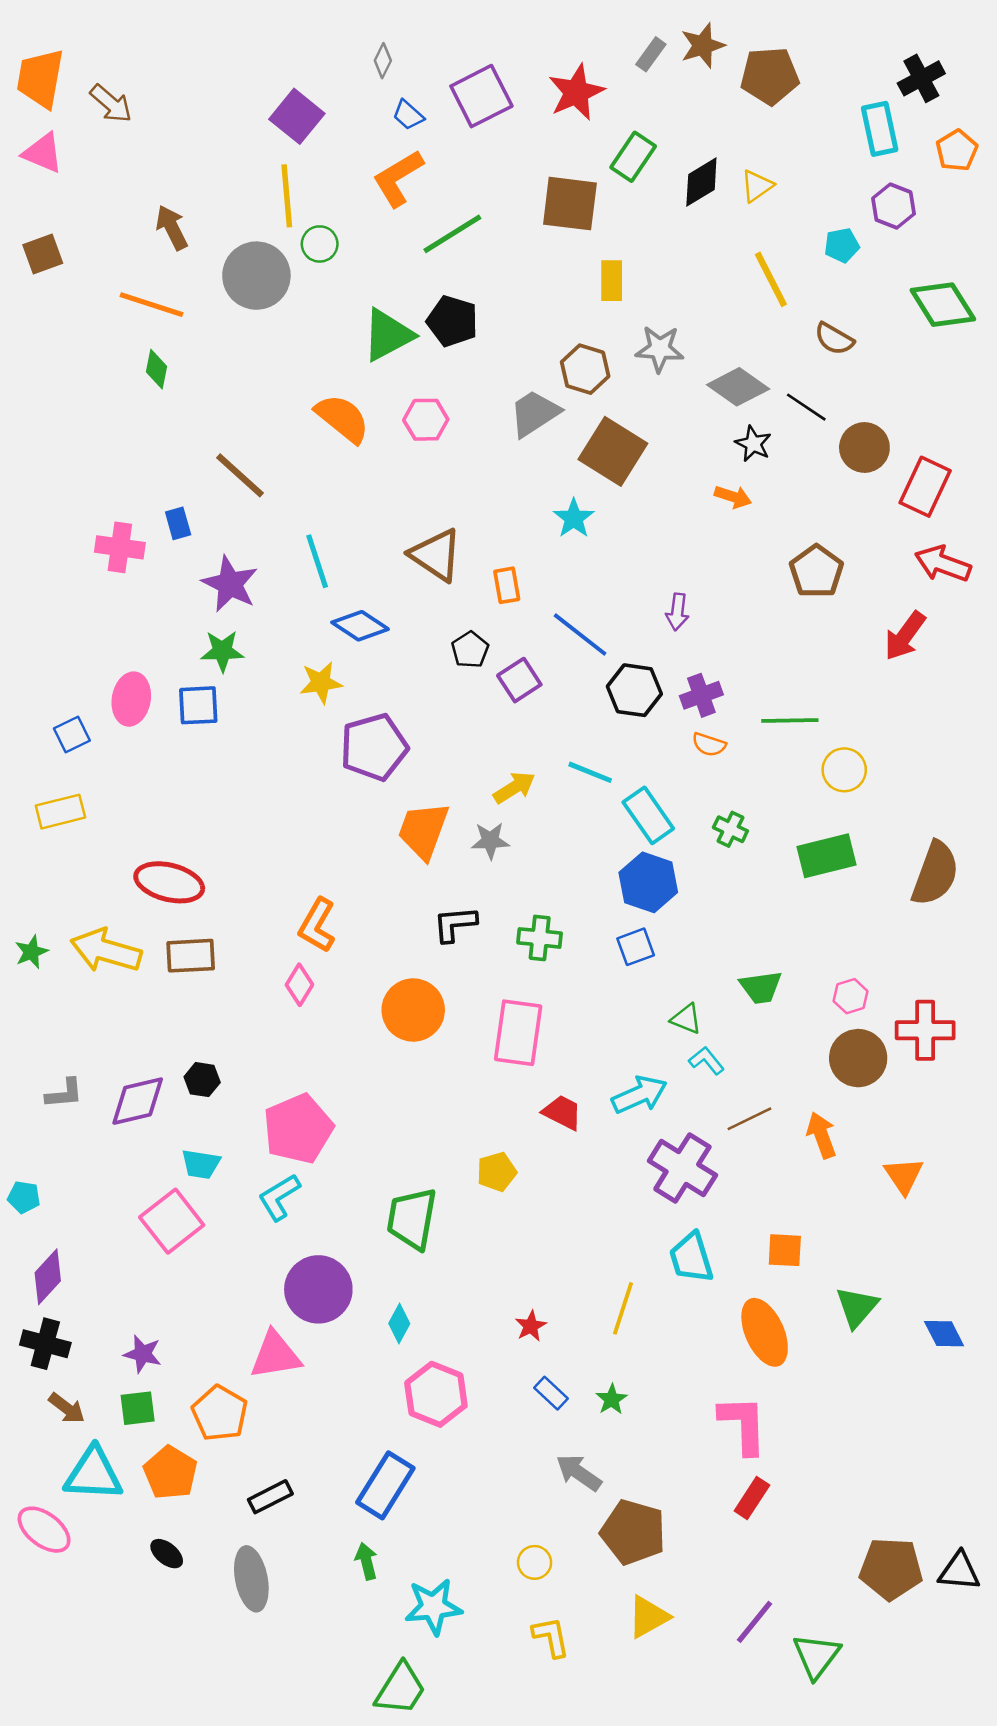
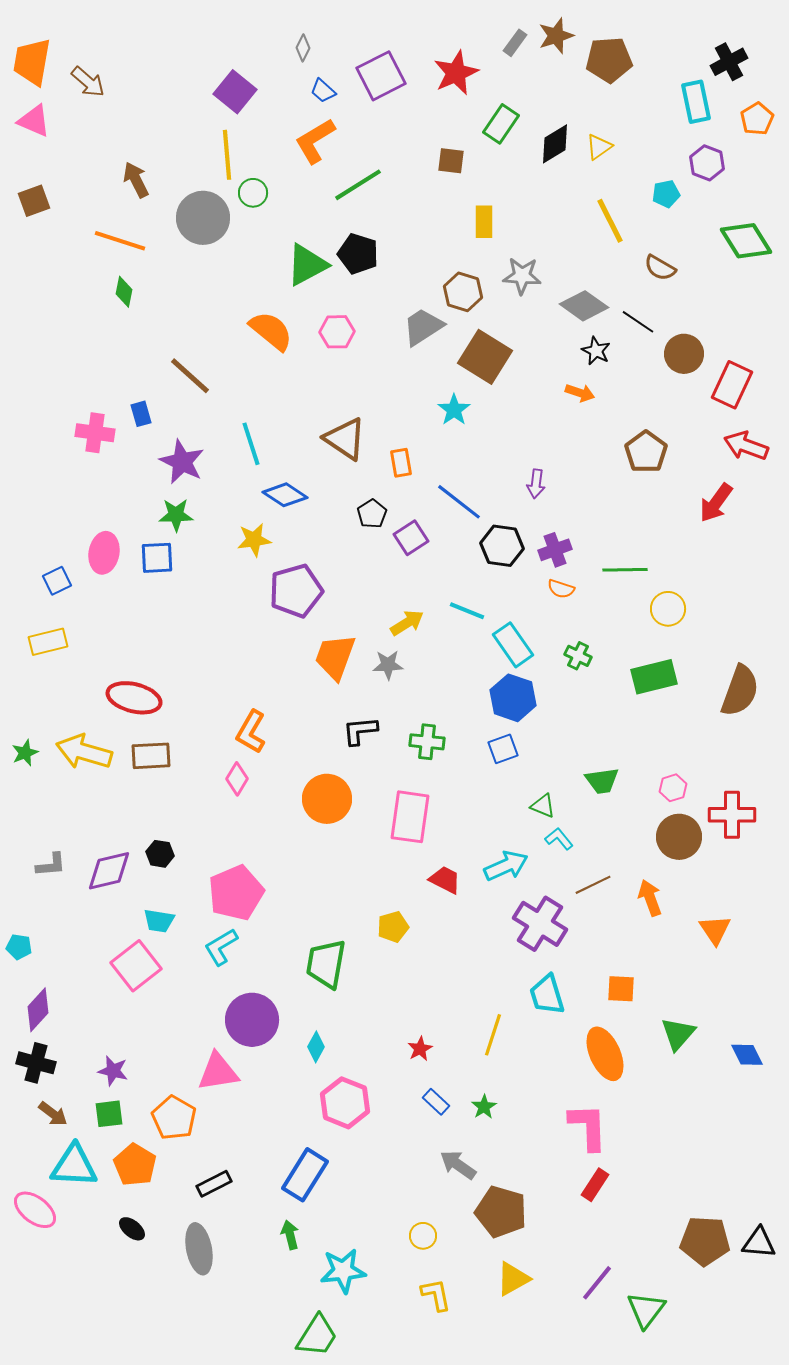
brown square: (570, 204) -> (451, 161), size x0.6

